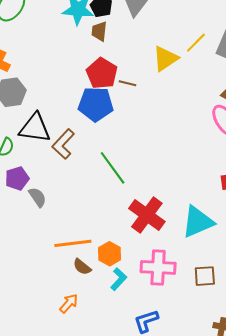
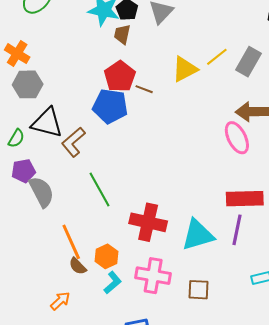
green line: (113, 168) -> (99, 190), moved
gray semicircle: (37, 197) -> (41, 192), size x1.5
red cross: (147, 215) -> (148, 222), turned -30
orange line: (73, 243) -> (71, 242), turned 66

